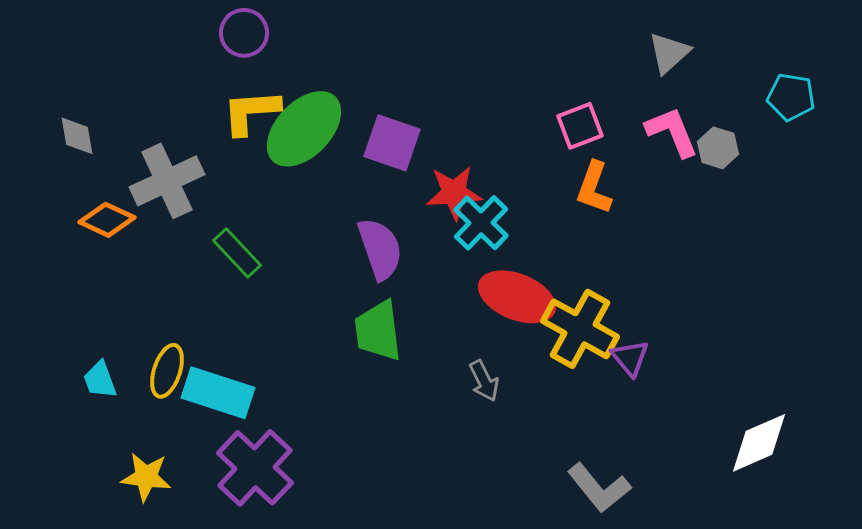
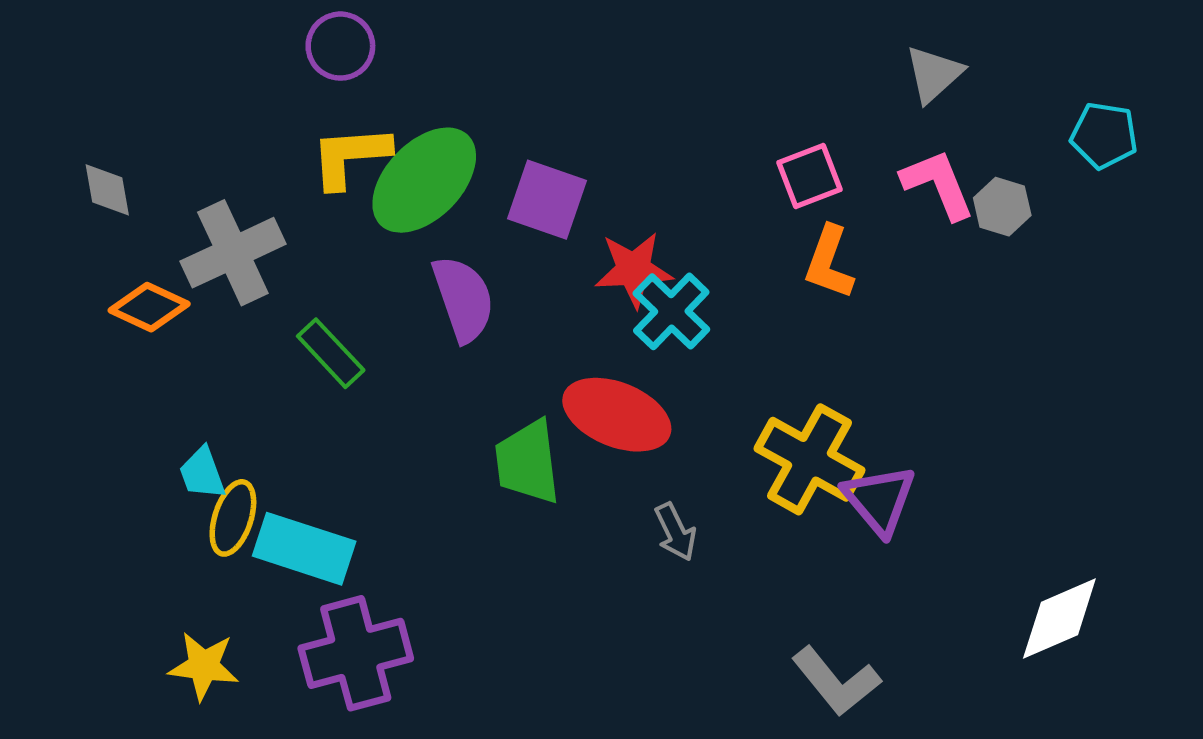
purple semicircle: (380, 249) -> (463, 299), moved
red ellipse: (517, 297) -> (617, 415), moved
purple triangle: (630, 358) -> (879, 500), size x1.4
cyan trapezoid: (100, 380) -> (202, 473), moved
purple cross: (255, 468) -> (356, 653), turned 32

